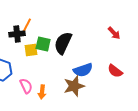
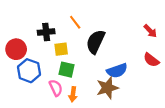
orange line: (27, 25) -> (75, 22), moved, turned -64
green square: (43, 44) -> (67, 70), moved
red semicircle: (115, 71) -> (151, 60), moved

